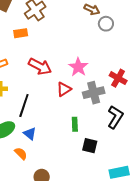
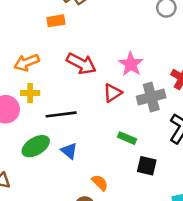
black line: (24, 105) -> (61, 114), turned 65
green rectangle: (75, 124) -> (127, 138), turned -64
orange semicircle: (21, 154) -> (100, 183), moved

